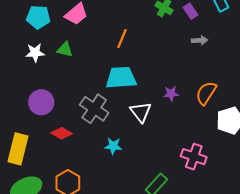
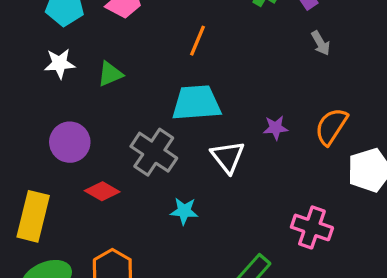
gray arrow: (200, 40) -> (321, 43), turned 63
green triangle: (65, 49) -> (110, 74), moved, turned -36

